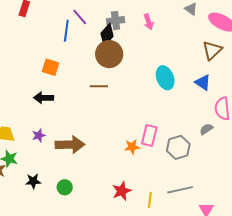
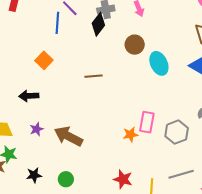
brown circle: (109, 54) -> (135, 45), moved, size x0.7
orange square: (51, 67) -> (44, 60), turned 30
black arrow: (44, 98) -> (29, 96), moved
brown arrow: (70, 145) -> (68, 136), turned -148
red star: (122, 191) -> (123, 179), turned -30

